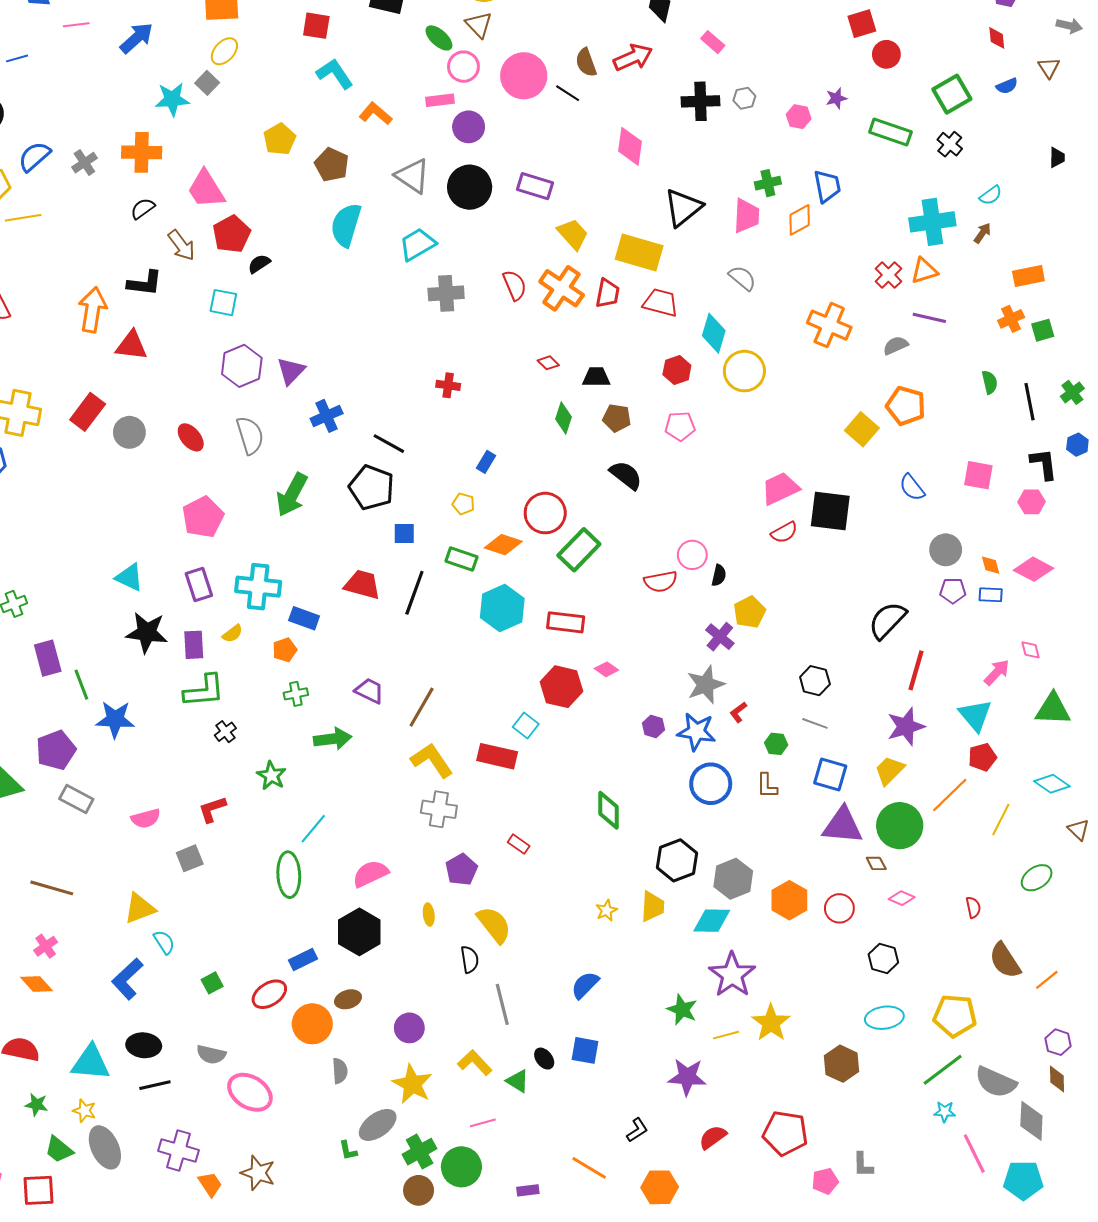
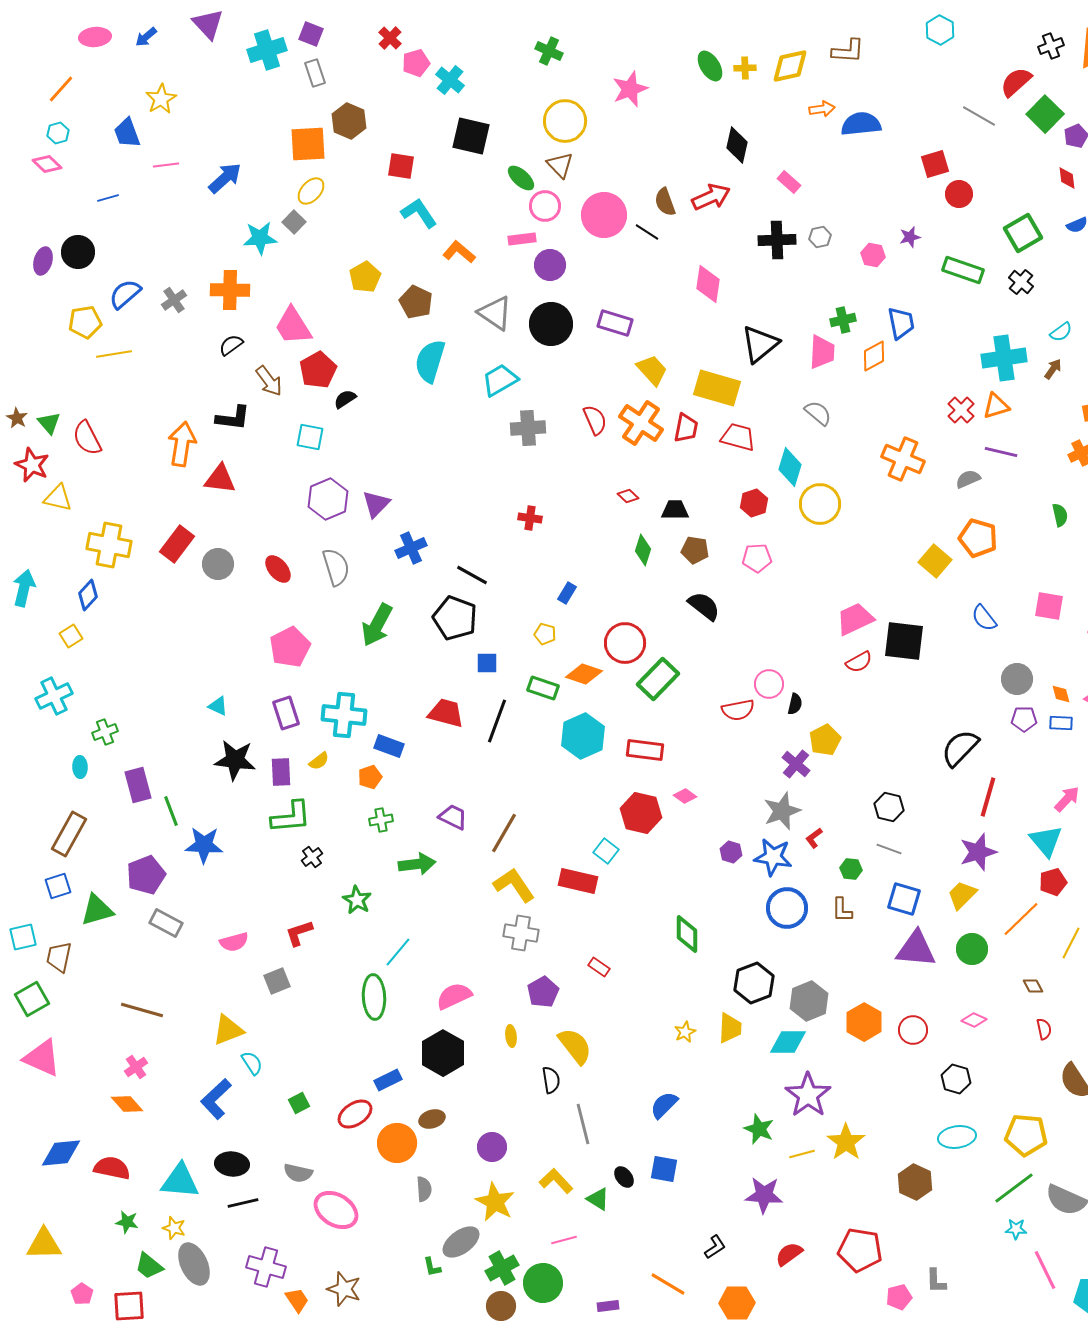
cyan triangle: (129, 577) -> (218, 706), size x0.7
green circle: (900, 826) -> (972, 949), size x0.7
brown diamond: (876, 863) -> (1033, 986), moved

